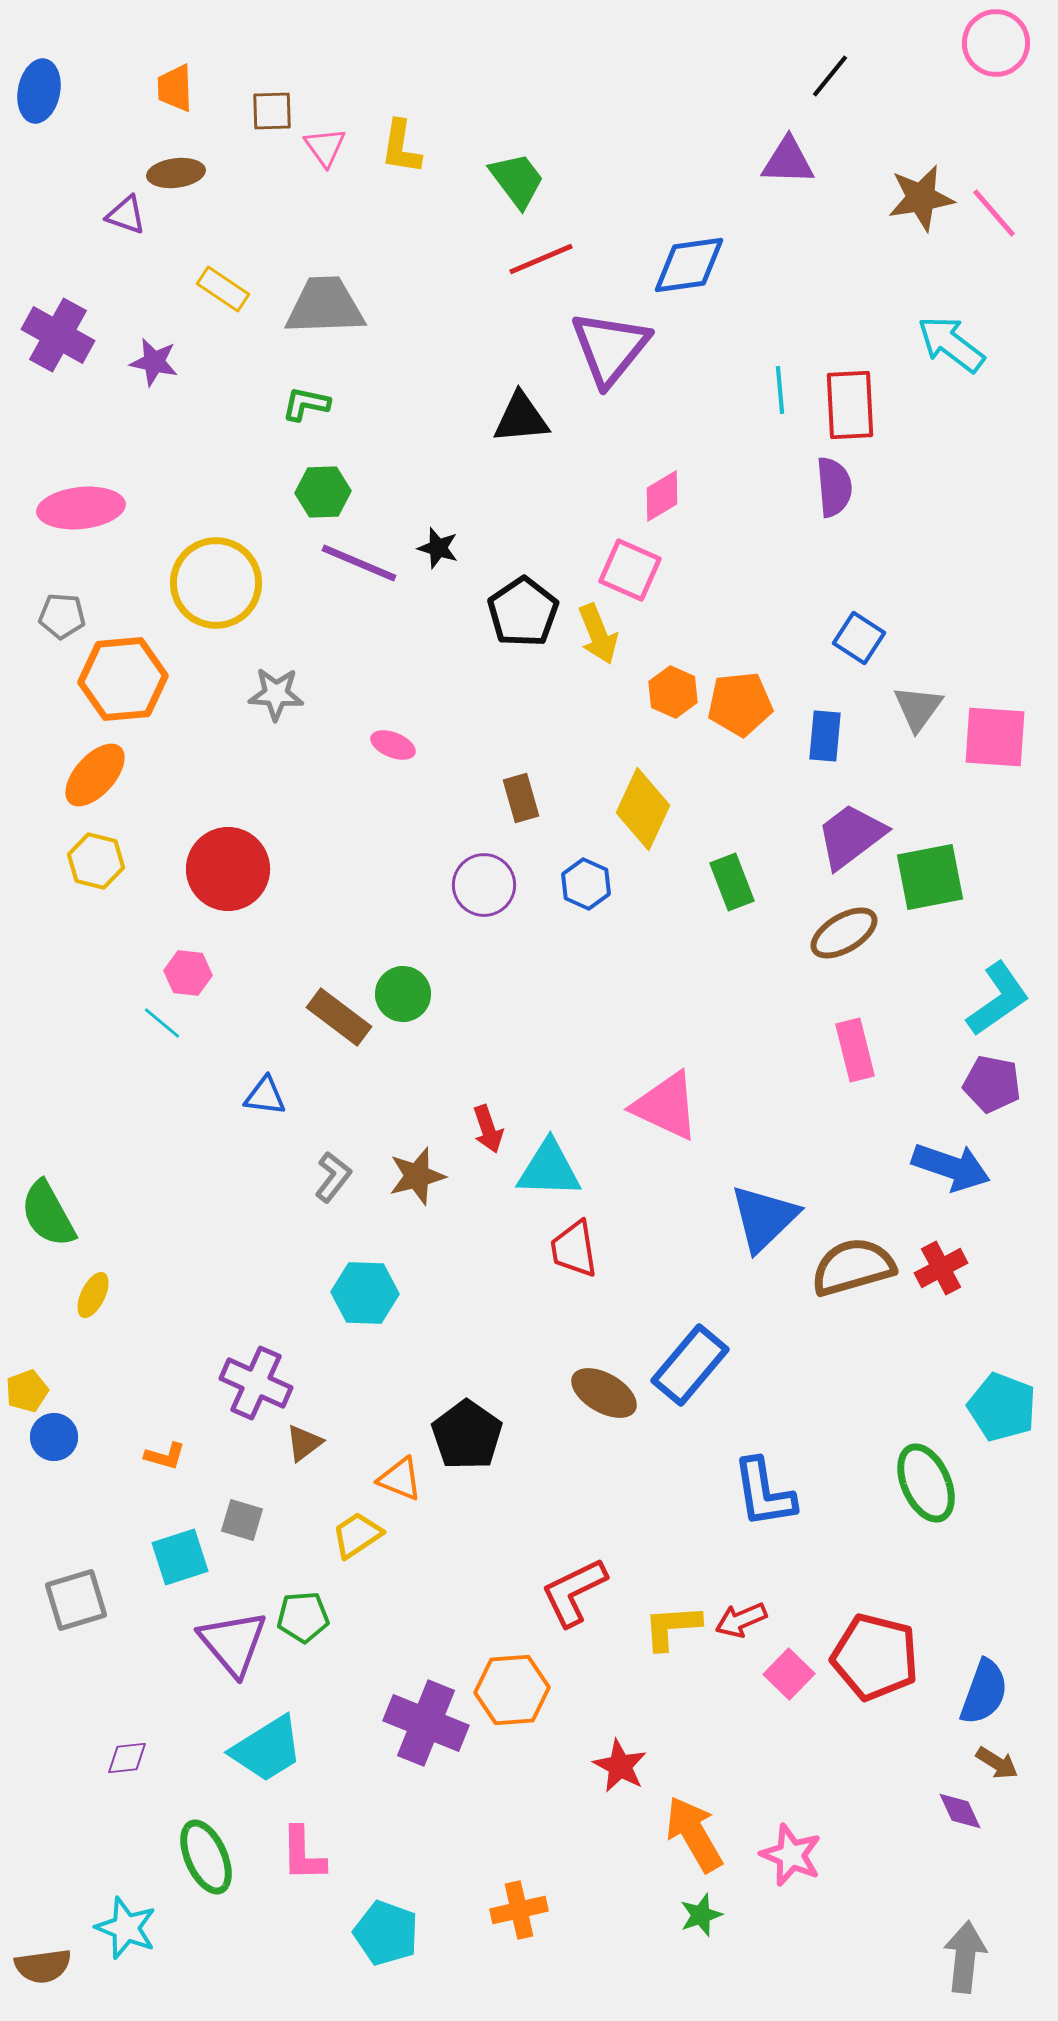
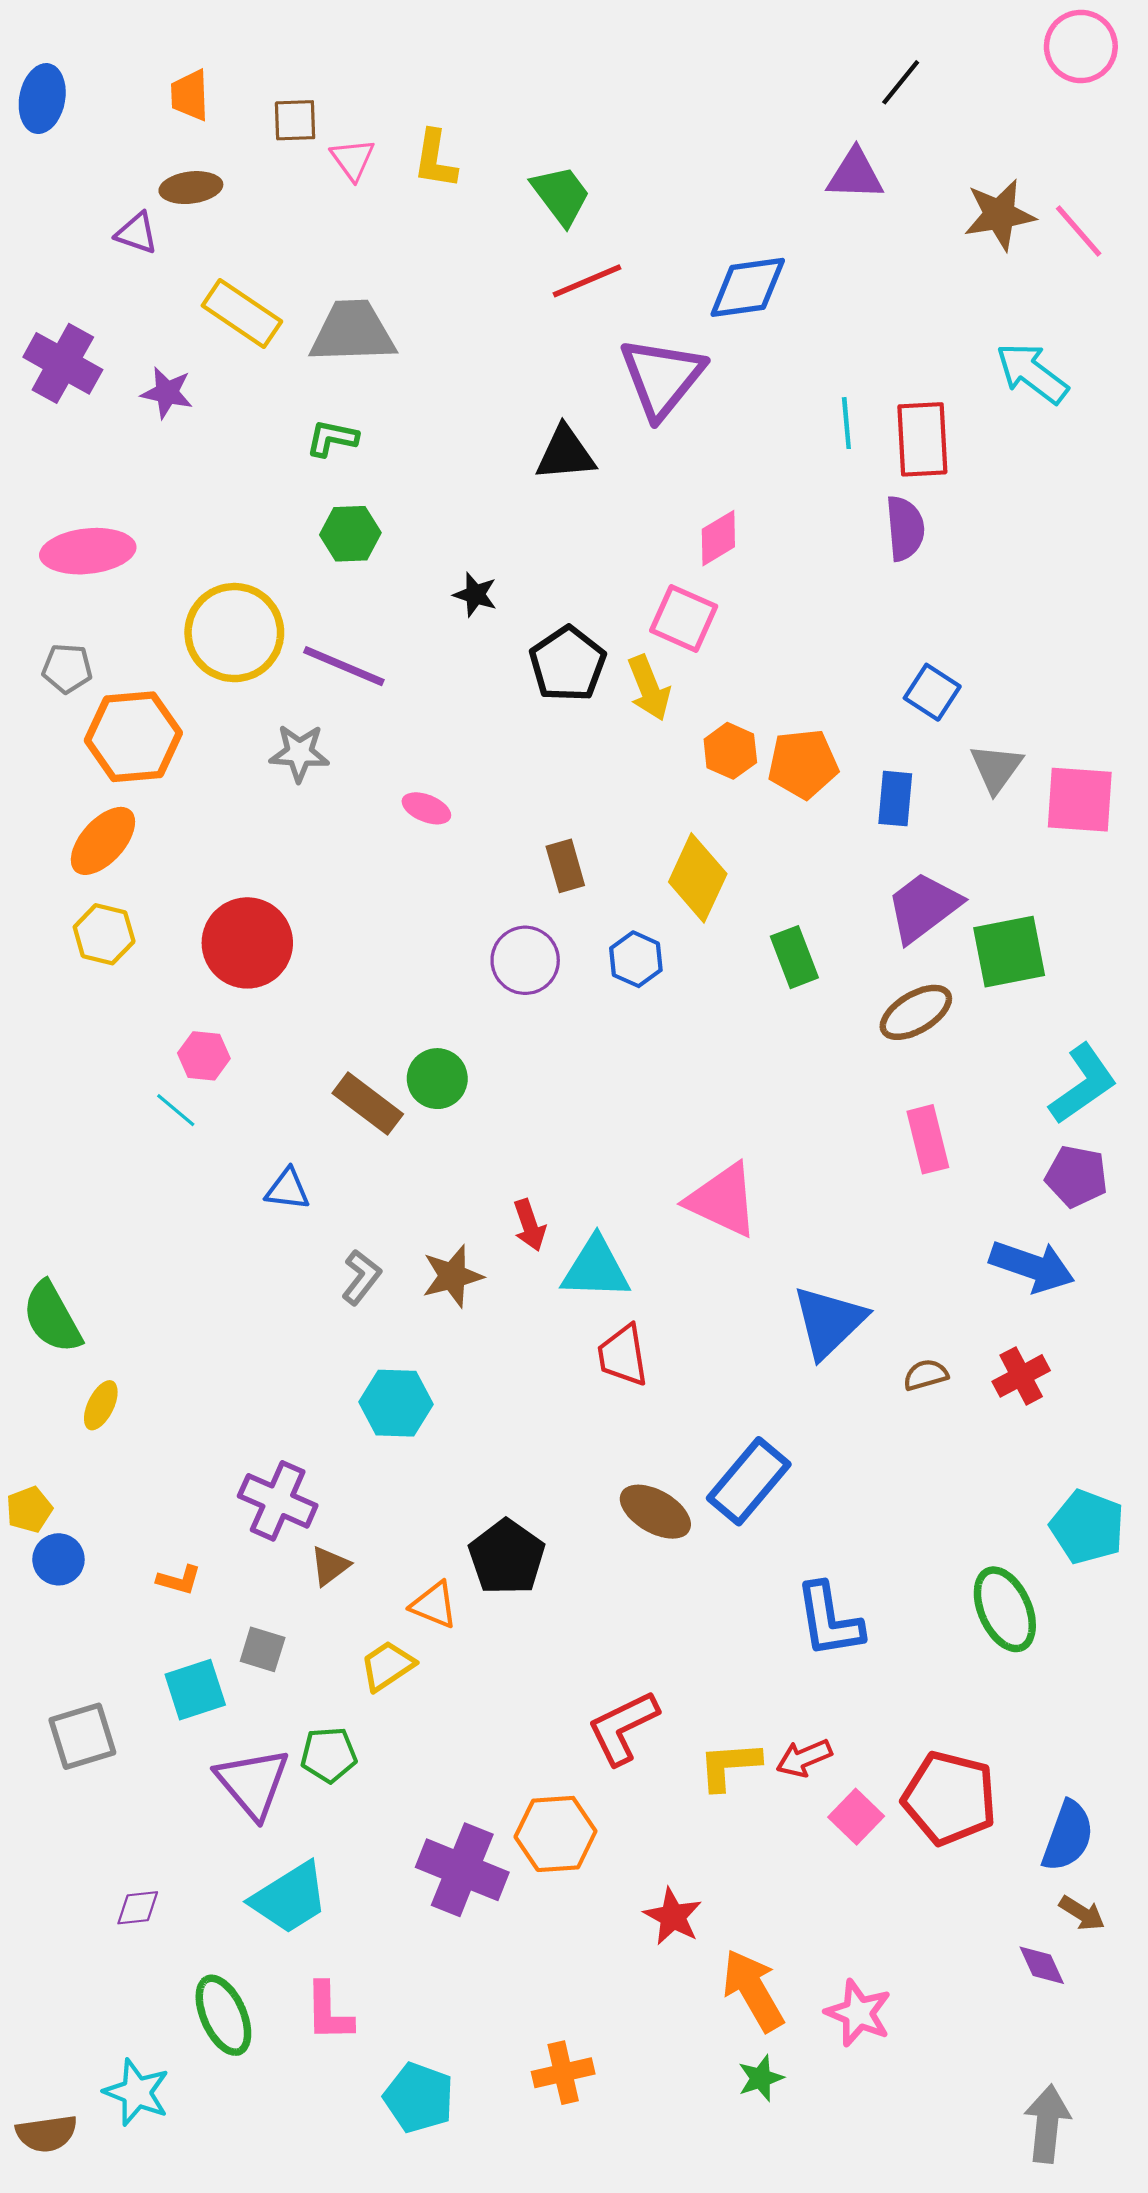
yellow rectangle: (223, 289) -> (242, 313), size x1.4
purple line: (359, 563) -> (344, 666), moved
brown semicircle: (853, 1267) -> (926, 1375), size x0.5

